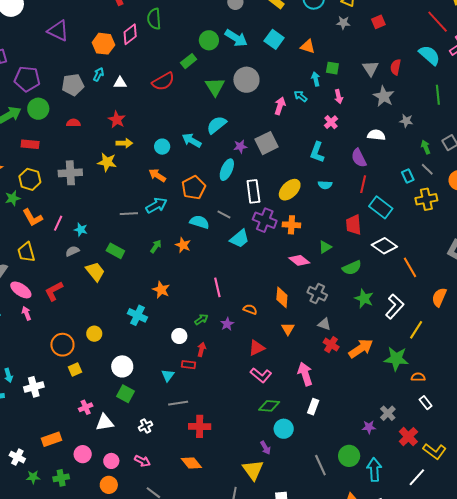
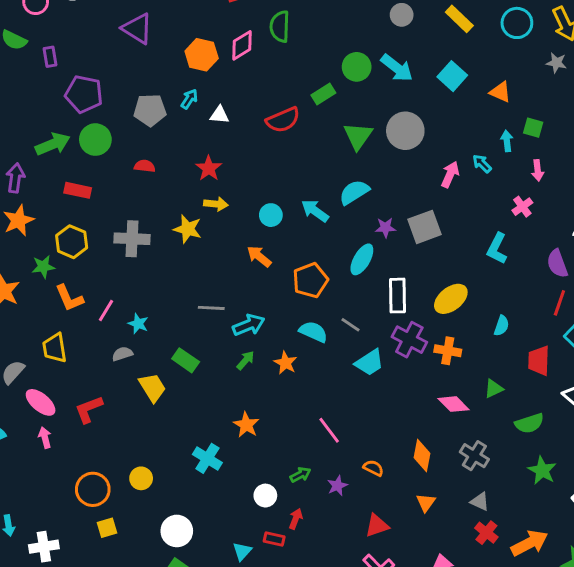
cyan semicircle: (325, 185) -> (502, 326), moved, turned -80
cyan arrow: (156, 205) -> (249, 325), moved
pink line: (217, 287) -> (329, 430), turned -30

